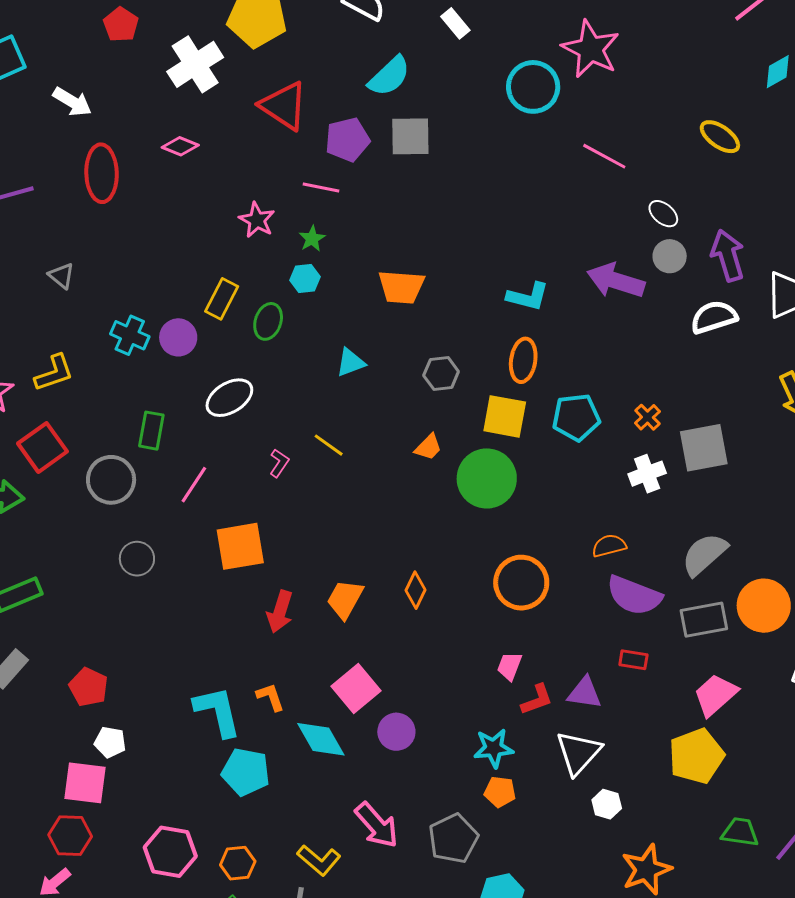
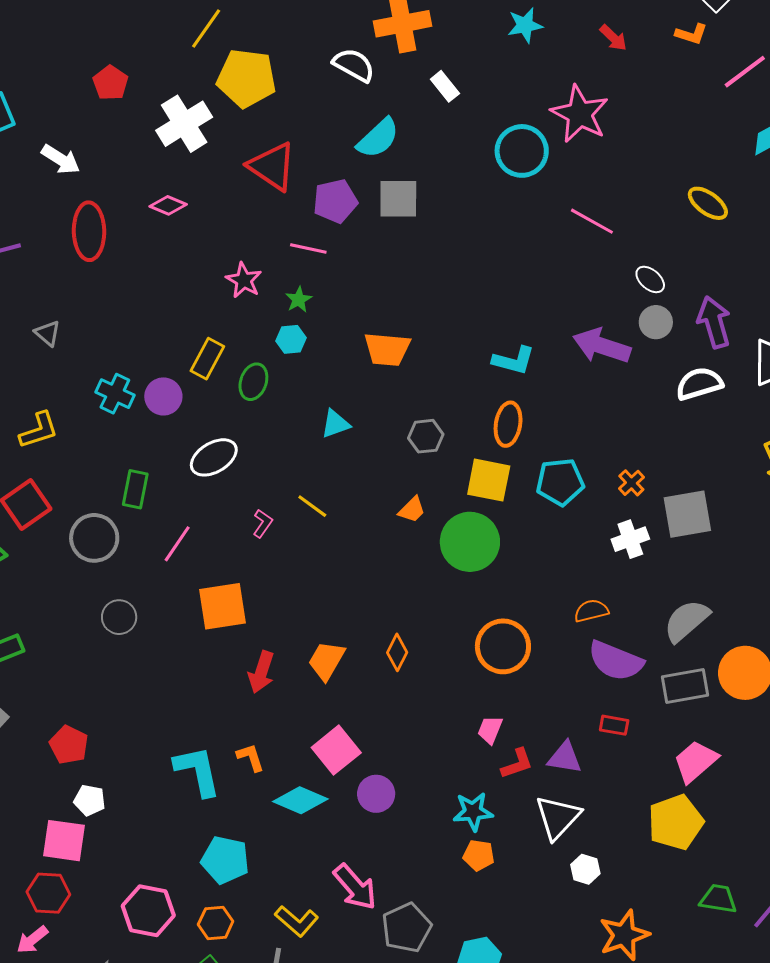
cyan diamond: (321, 739) -> (300, 800), turned -38
cyan pentagon: (246, 772) -> (225, 860), moved
gray pentagon: (453, 839) -> (407, 928), moved

